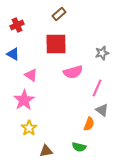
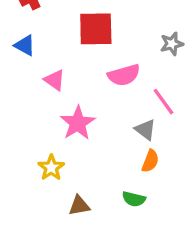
pink line: (97, 88) -> (164, 102), turned -60
pink star: (24, 100) -> (78, 123), moved
gray triangle: (102, 110) -> (145, 130), moved

